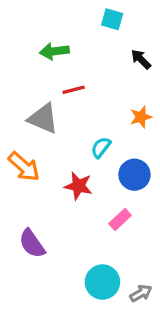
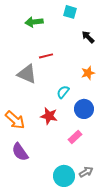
green arrow: (54, 51) -> (34, 22), moved
orange arrow: (24, 167) -> (15, 120), moved
gray arrow: (141, 293) -> (86, 172), moved

